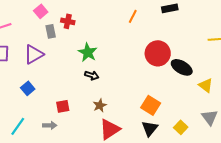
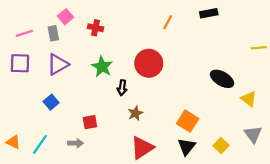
gray rectangle: (51, 31) -> (53, 33), moved
green star: (88, 52) -> (102, 67), moved
red circle: (158, 53) -> (149, 63), moved
black arrow: (92, 75) -> (122, 88), turned 80
brown star: (100, 105) -> (135, 113), moved

